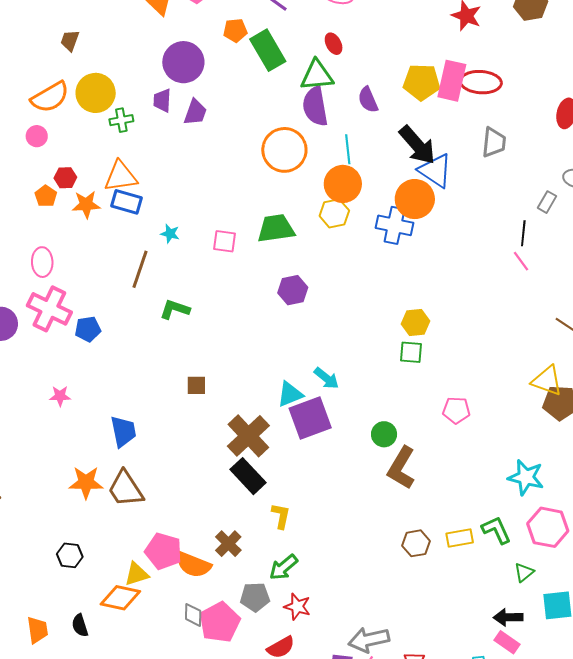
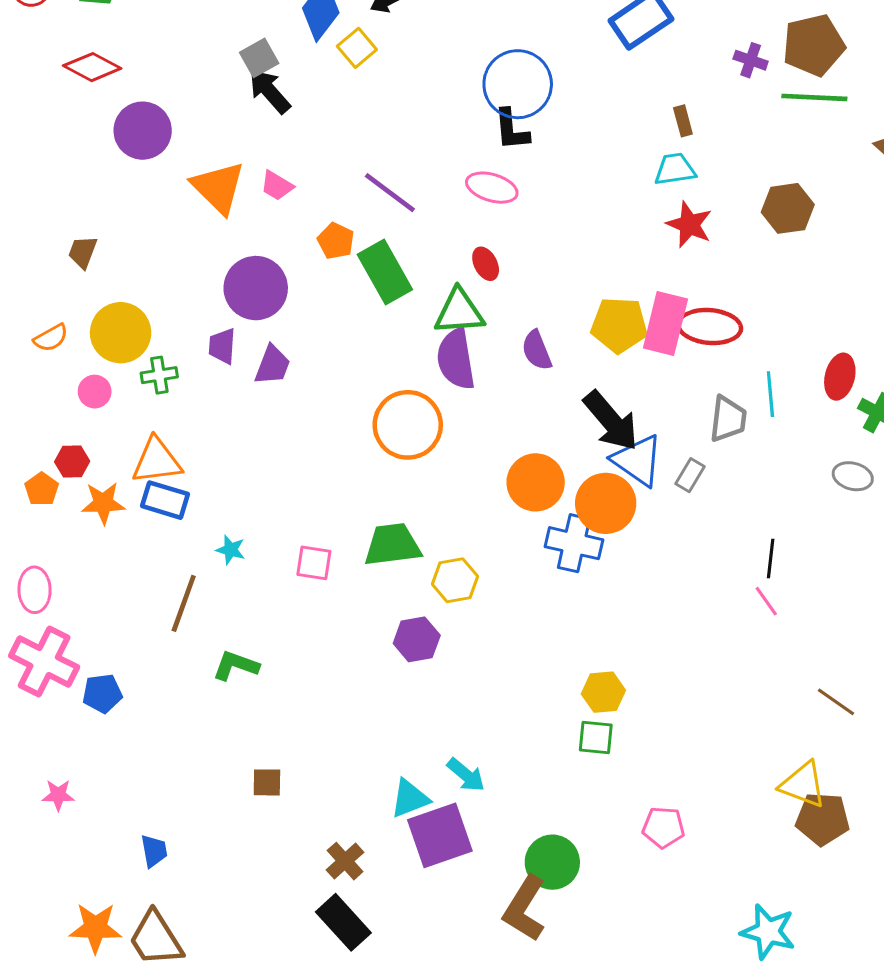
orange pentagon: (235, 30) -> (336, 241), turned 30
orange semicircle: (50, 97) -> (51, 338), size x0.6
pink circle: (37, 136) -> (95, 392), moved
cyan line: (348, 149) -> (770, 394), moved
orange circle: (343, 184) -> (536, 482), moved
gray rectangle: (547, 202) -> (690, 475), moved
yellow hexagon: (334, 213) -> (455, 580), moved
blue trapezoid: (123, 431) -> (154, 851), size x0.7
green circle: (384, 434) -> (552, 862), size x1.4
brown cross: (248, 436) -> (345, 861), size x0.6
brown L-shape: (401, 468) -> (525, 908), moved

